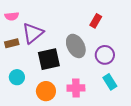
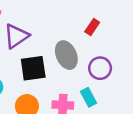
cyan rectangle: (110, 82) -> (88, 97), moved

